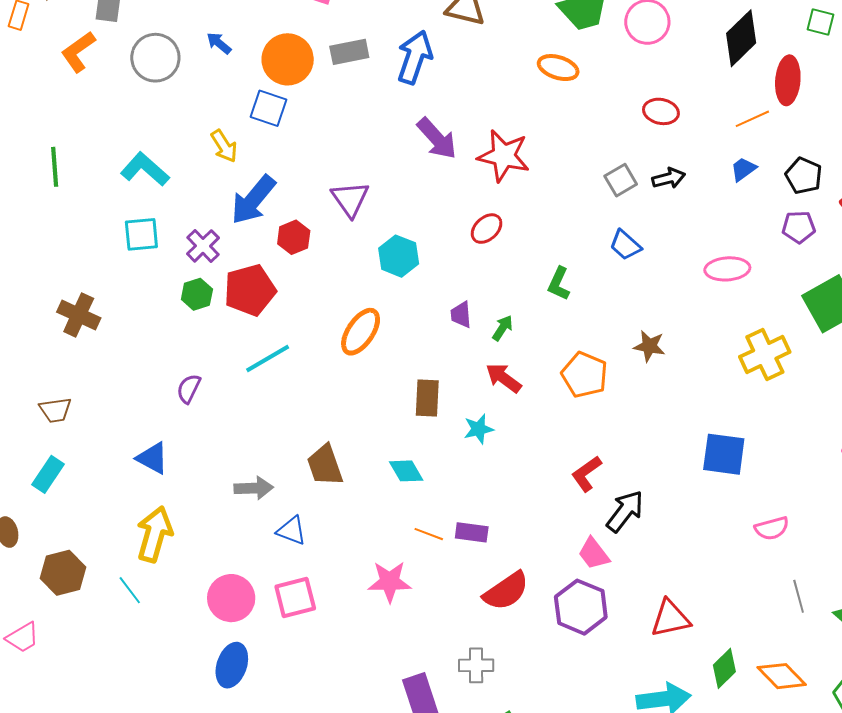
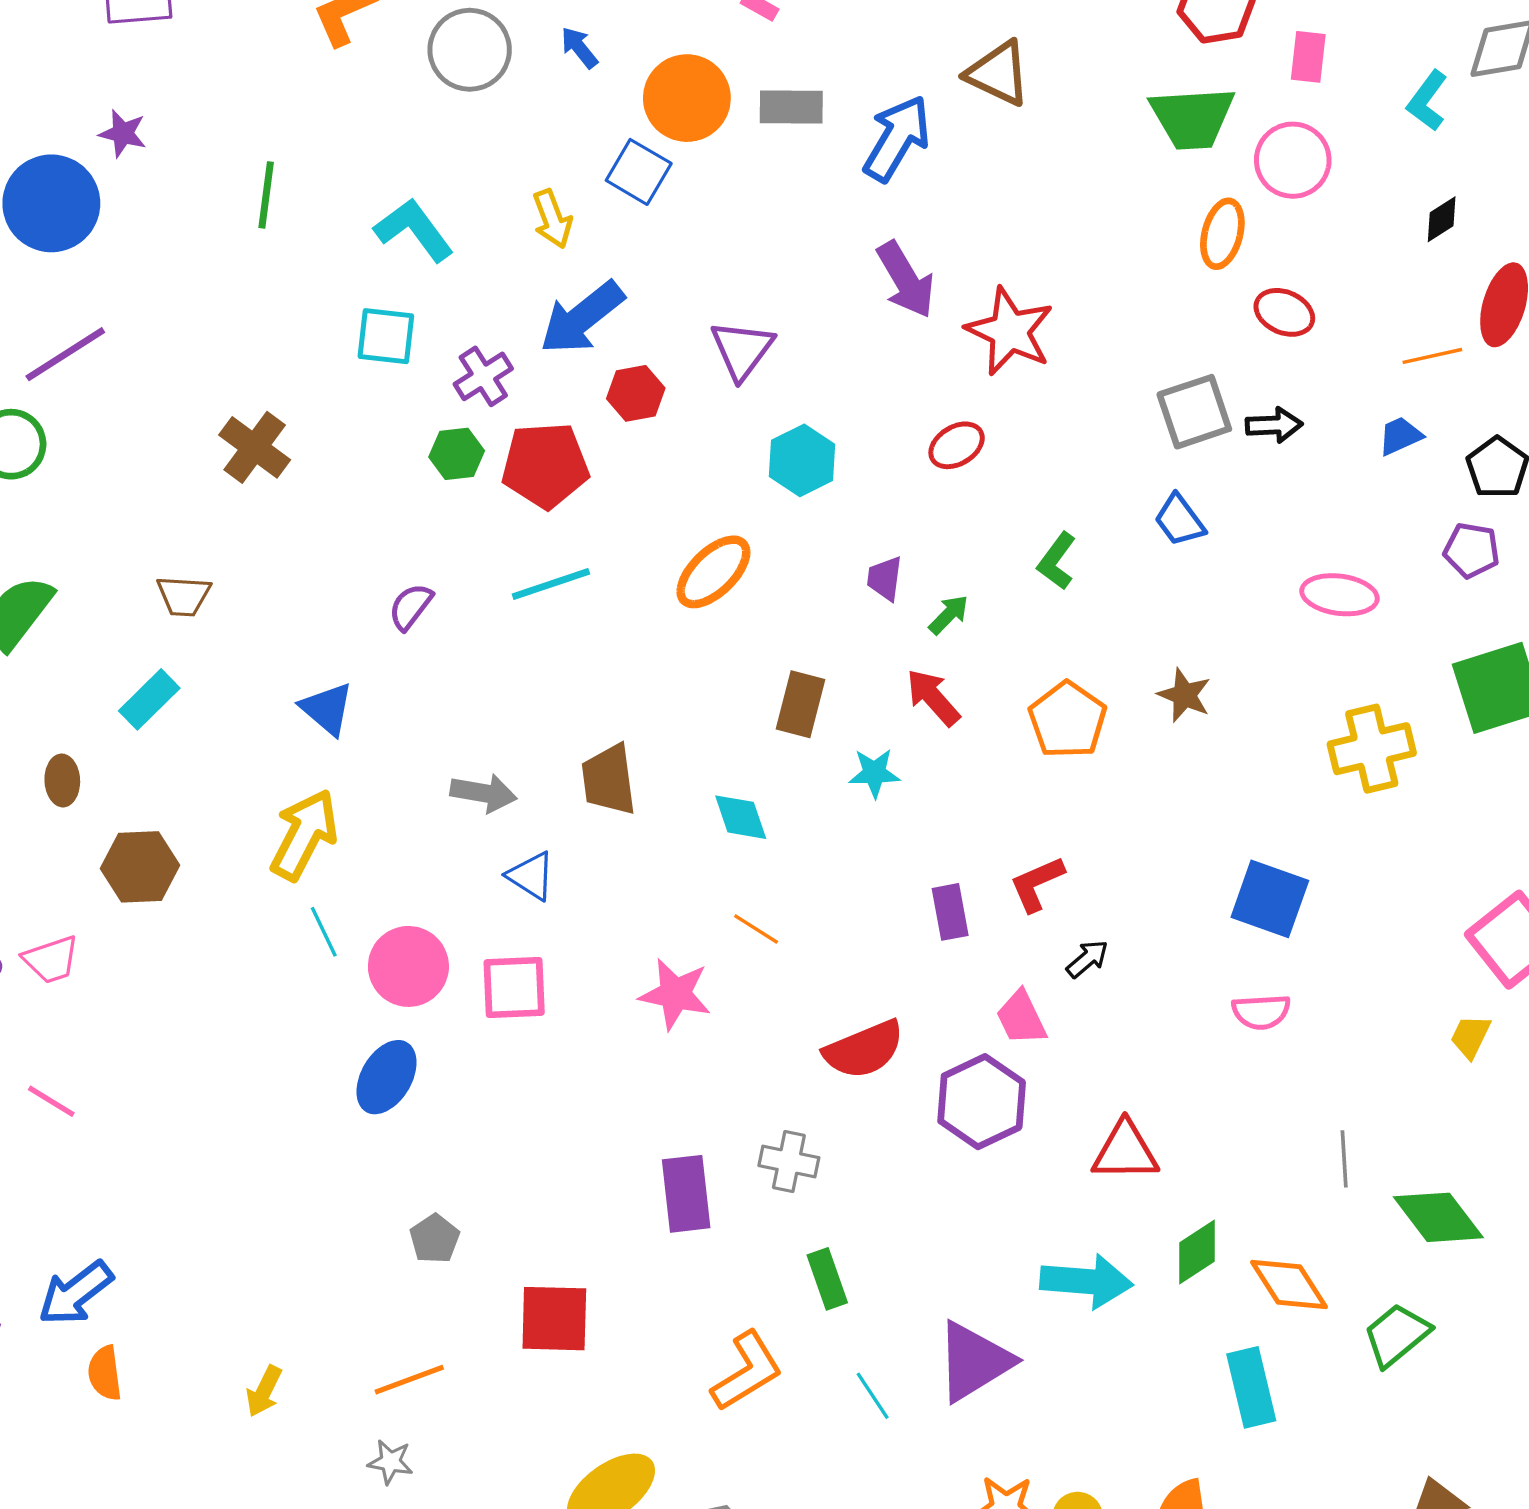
black diamond: (741, 38) -> (1442, 219), size x0.5
orange ellipse: (558, 68) -> (1222, 234), moved, turned 75
gray square: (621, 180) -> (1194, 412), size x1.4
black arrow: (625, 511) -> (1087, 959), size x0.6
pink semicircle: (772, 528) -> (1261, 1012), moved
purple rectangle: (472, 532) -> (950, 912), moved, turned 60
cyan line: (130, 590) -> (324, 932), moved

